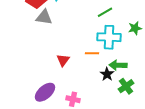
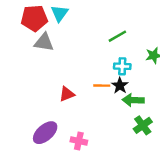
cyan cross: (109, 37) -> (122, 66), size x0.6
red triangle: (63, 60) -> (67, 94), turned 32
black star: (107, 74) -> (120, 86), moved

